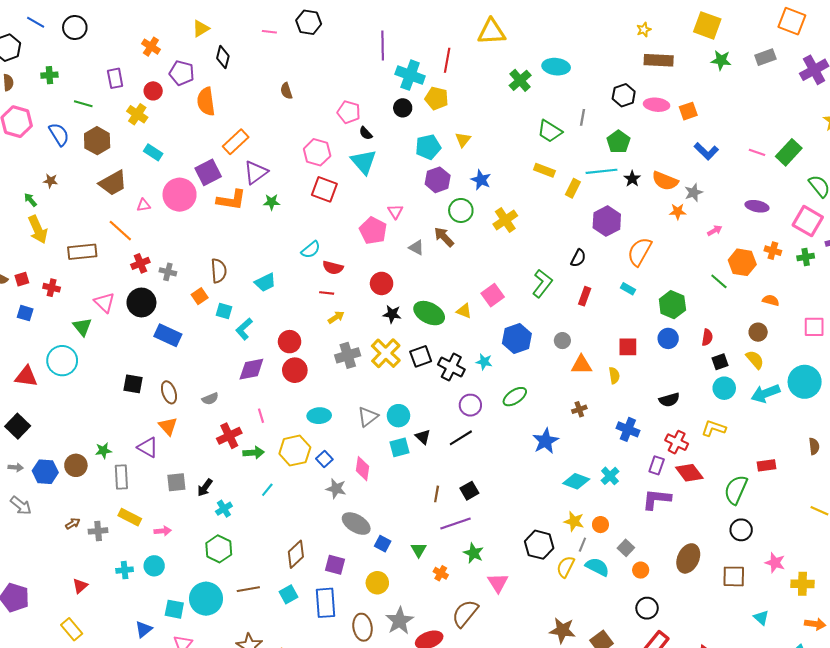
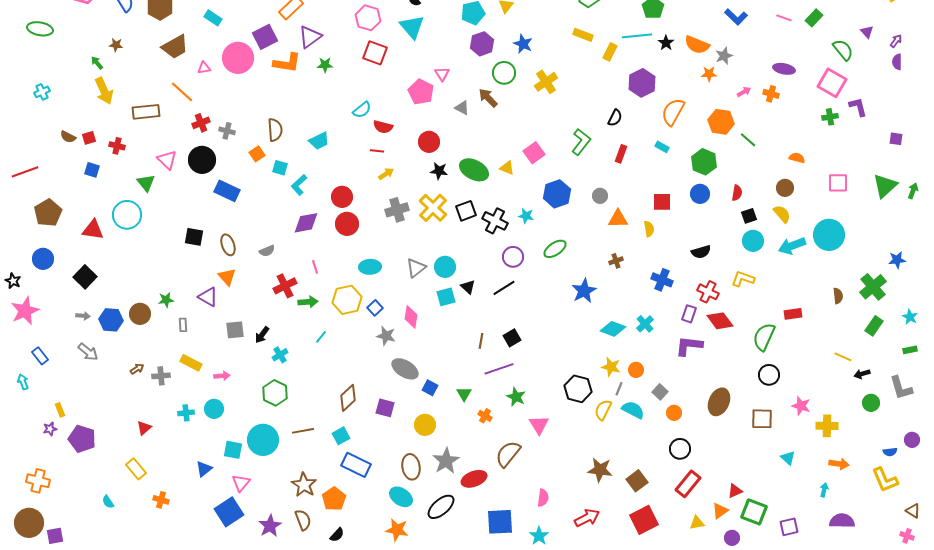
green rectangle: (789, 152) -> (814, 18), size x0.7
orange cross: (773, 251) -> (771, 94), moved
orange hexagon: (742, 262) -> (721, 122), moved
gray rectangle: (121, 477) -> (183, 325), size x0.6
blue rectangle: (325, 603) -> (356, 465), moved, turned -60

